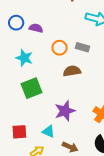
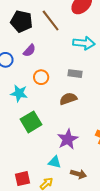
purple semicircle: (36, 28) -> (29, 51), moved, turned 128
orange circle: (60, 48) -> (41, 77), moved
red square: (19, 132) -> (23, 179), moved

